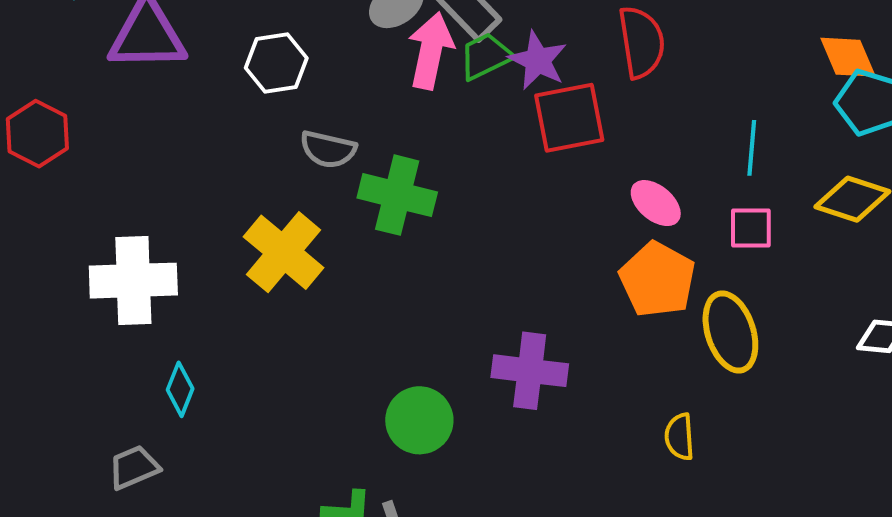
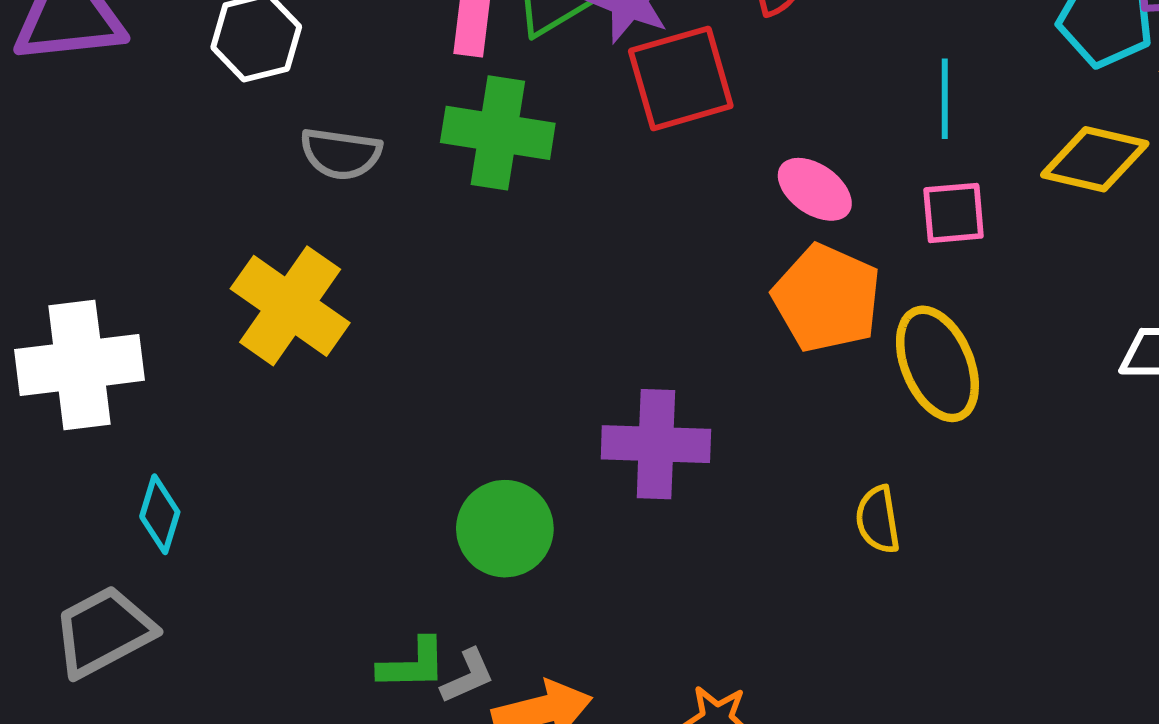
green cross: (397, 195) -> (498, 133), moved
gray trapezoid: (134, 467) -> (104, 631), size x1.4

